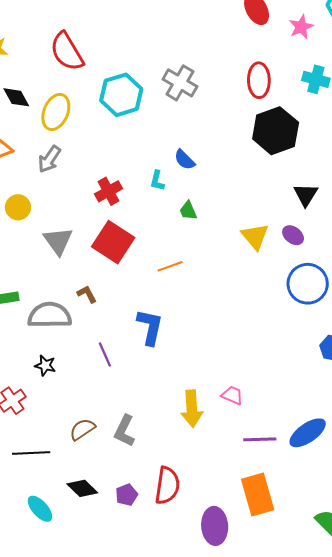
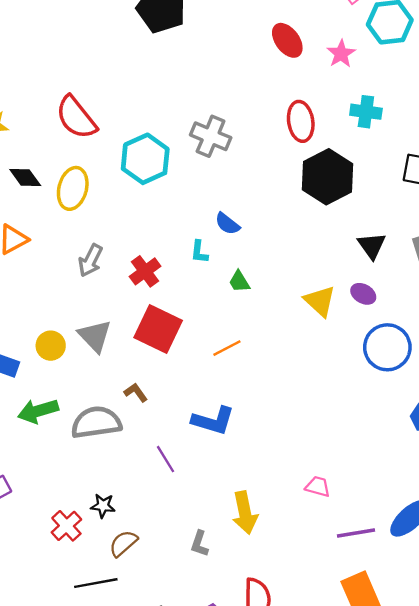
gray arrow: (49, 159) -> (90, 260), moved
yellow circle: (18, 207) -> (51, 346), moved
blue L-shape: (150, 327) -> (213, 421), turned 102
black star: (45, 365) -> (103, 506), moved
yellow arrow: (192, 409) -> (245, 513), moved
brown semicircle: (82, 429) -> (123, 543), moved
gray L-shape: (124, 431) -> (199, 544), size x0.7

